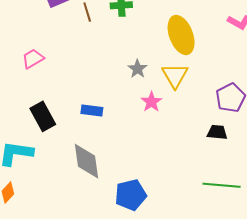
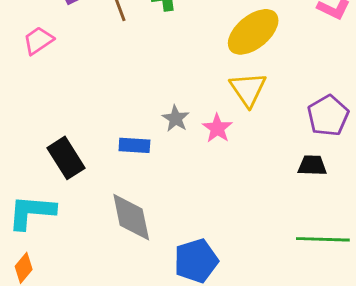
yellow ellipse: (181, 35) -> (253, 32), turned 75
pink trapezoid: (33, 59) -> (38, 41), moved
gray star: (137, 69) -> (176, 118), moved

